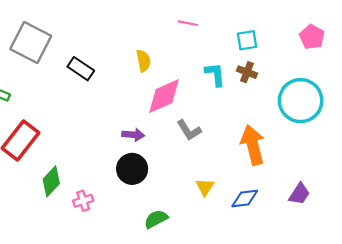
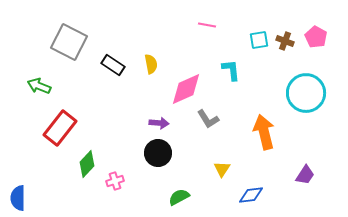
yellow semicircle: (143, 61) -> (151, 64), moved
brown cross: (247, 72) -> (285, 41), moved
blue diamond: (245, 198) -> (251, 195), moved

